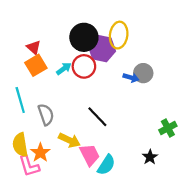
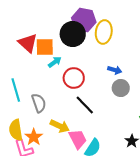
red triangle: (34, 47) -> (28, 43), size x1.5
purple hexagon: (102, 48) -> (84, 20), moved
orange square: (36, 65) -> (45, 47), moved, turned 30
red circle: (84, 66) -> (74, 78), moved
gray circle: (143, 73) -> (121, 88), moved

